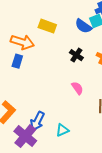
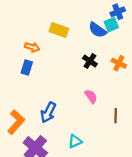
orange arrow: (22, 42) -> (32, 47), size x0.6
blue arrow: (37, 121) -> (48, 112), moved

